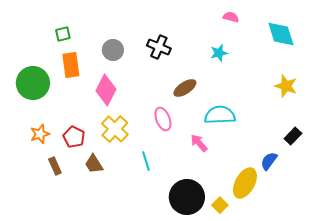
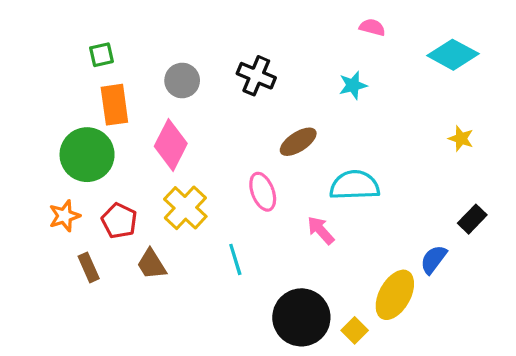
cyan diamond: (281, 34) -> (453, 55), turned -44
green circle: (33, 83) -> (87, 155), moved
yellow star: (286, 86) -> (461, 139), size x0.7

